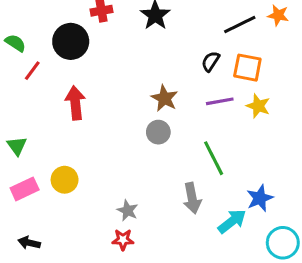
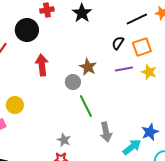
orange square: (247, 68) -> (142, 47), turned -30
red arrow: (75, 103) -> (42, 65), moved
gray circle: (158, 132) -> (73, 82), moved
green line: (214, 158) -> (86, 106), moved
yellow circle: (65, 180) -> (15, 105), moved

